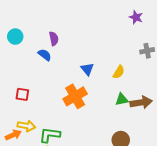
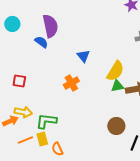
purple semicircle: (54, 39) -> (50, 26), size x1.6
yellow semicircle: (119, 72) -> (115, 71), moved, size x1.5
orange cross: (75, 96) -> (71, 83), size x0.7

